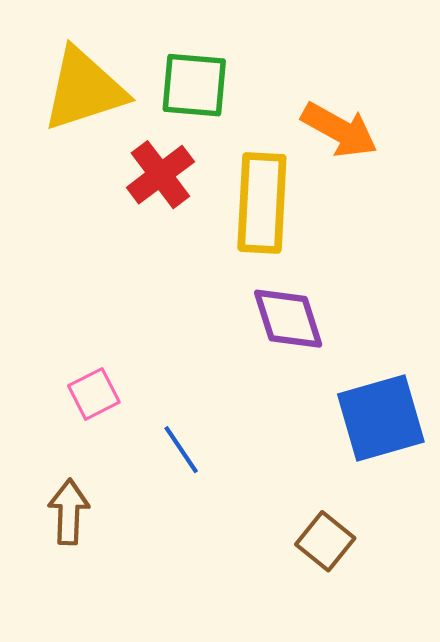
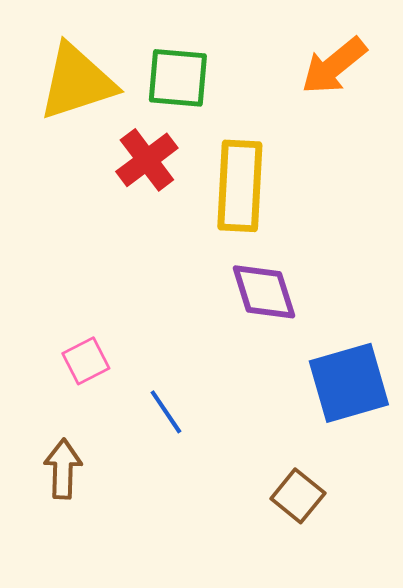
orange arrow: (339, 130) -> (334, 66), moved, turned 112

